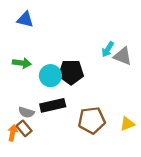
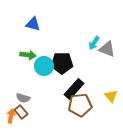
blue triangle: (25, 19) -> (33, 24), moved
green arrow: (22, 63) -> (28, 55), moved
black rectangle: (53, 105) -> (74, 89), moved, turned -35
yellow triangle: (127, 124) -> (111, 96), moved, turned -48

